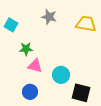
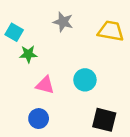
green star: (26, 49) -> (28, 54), moved
cyan circle: (61, 75) -> (85, 80), moved

